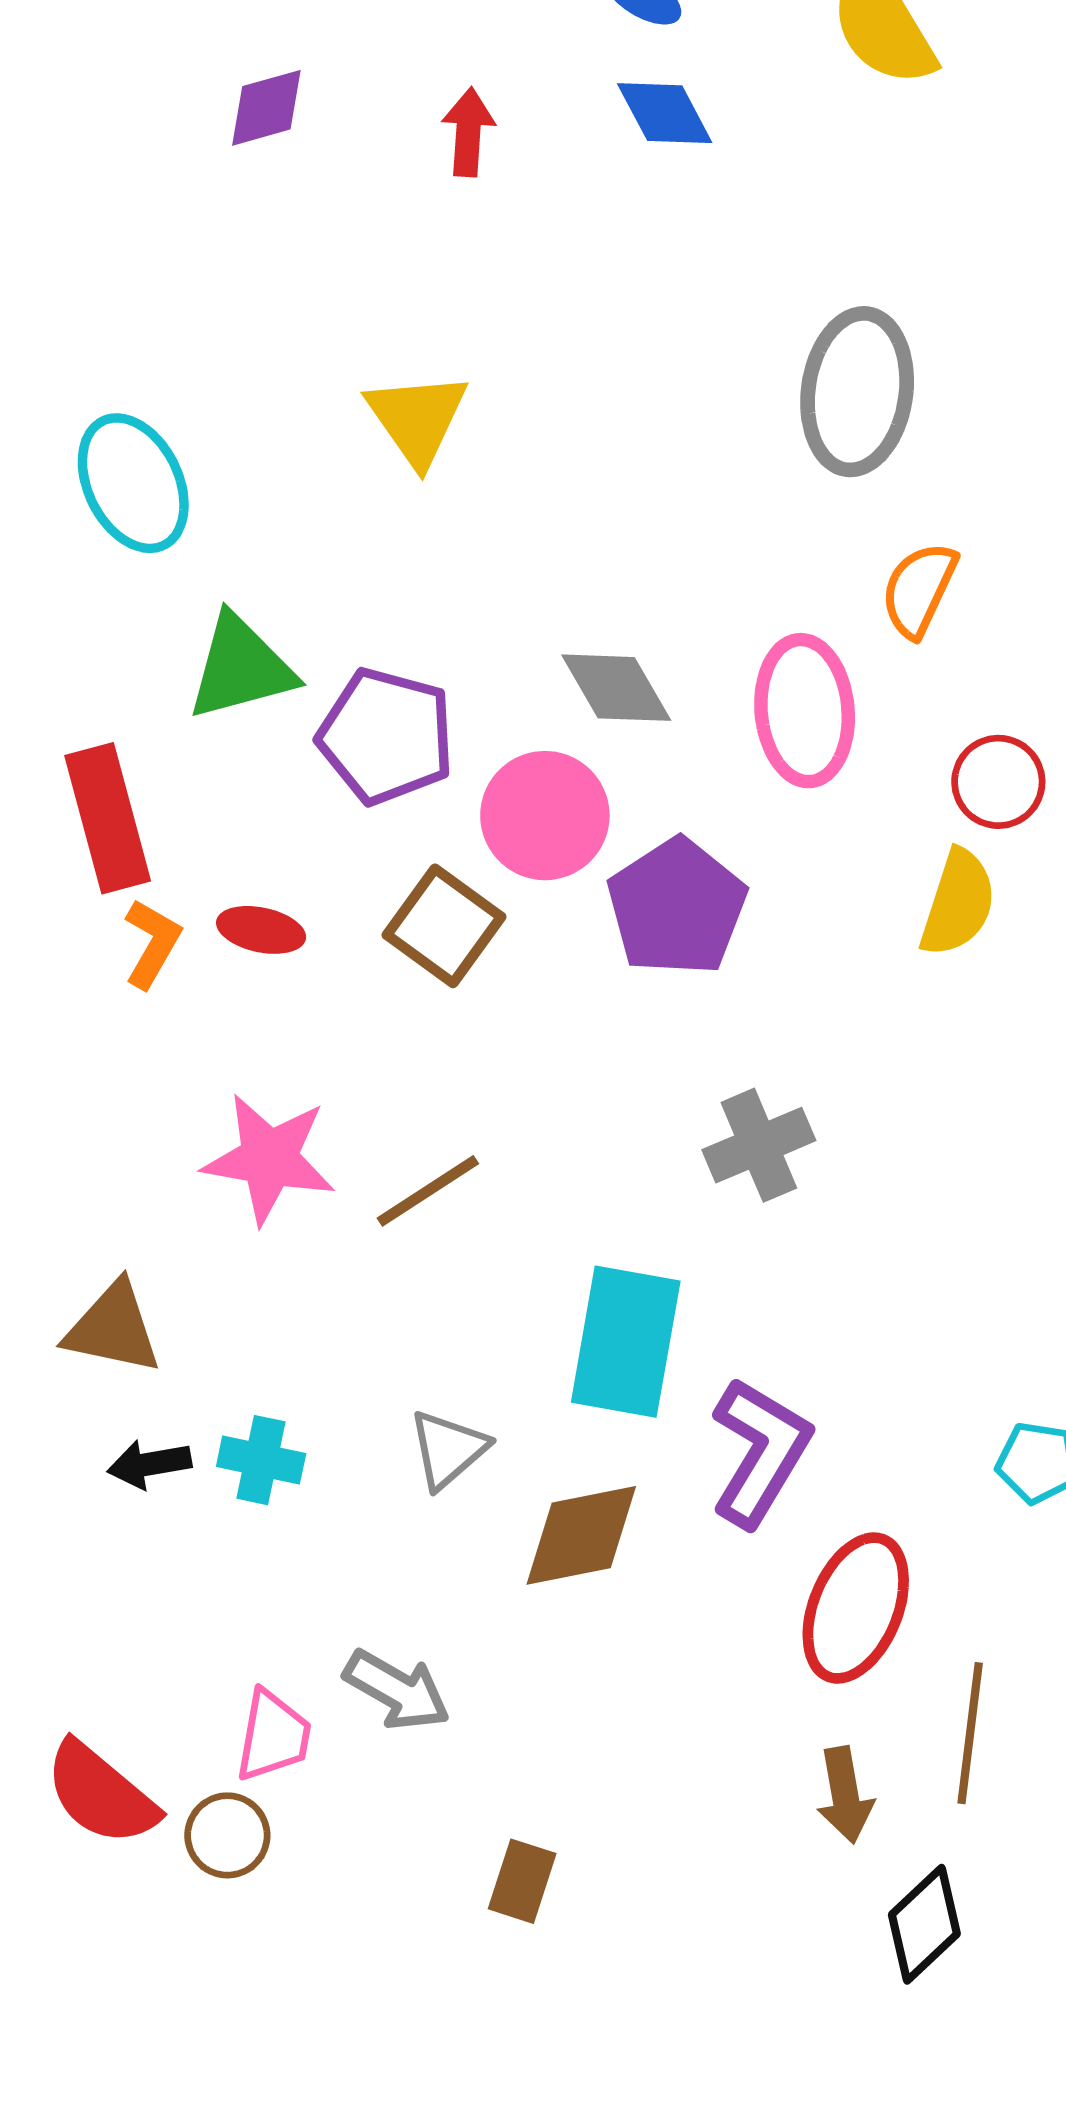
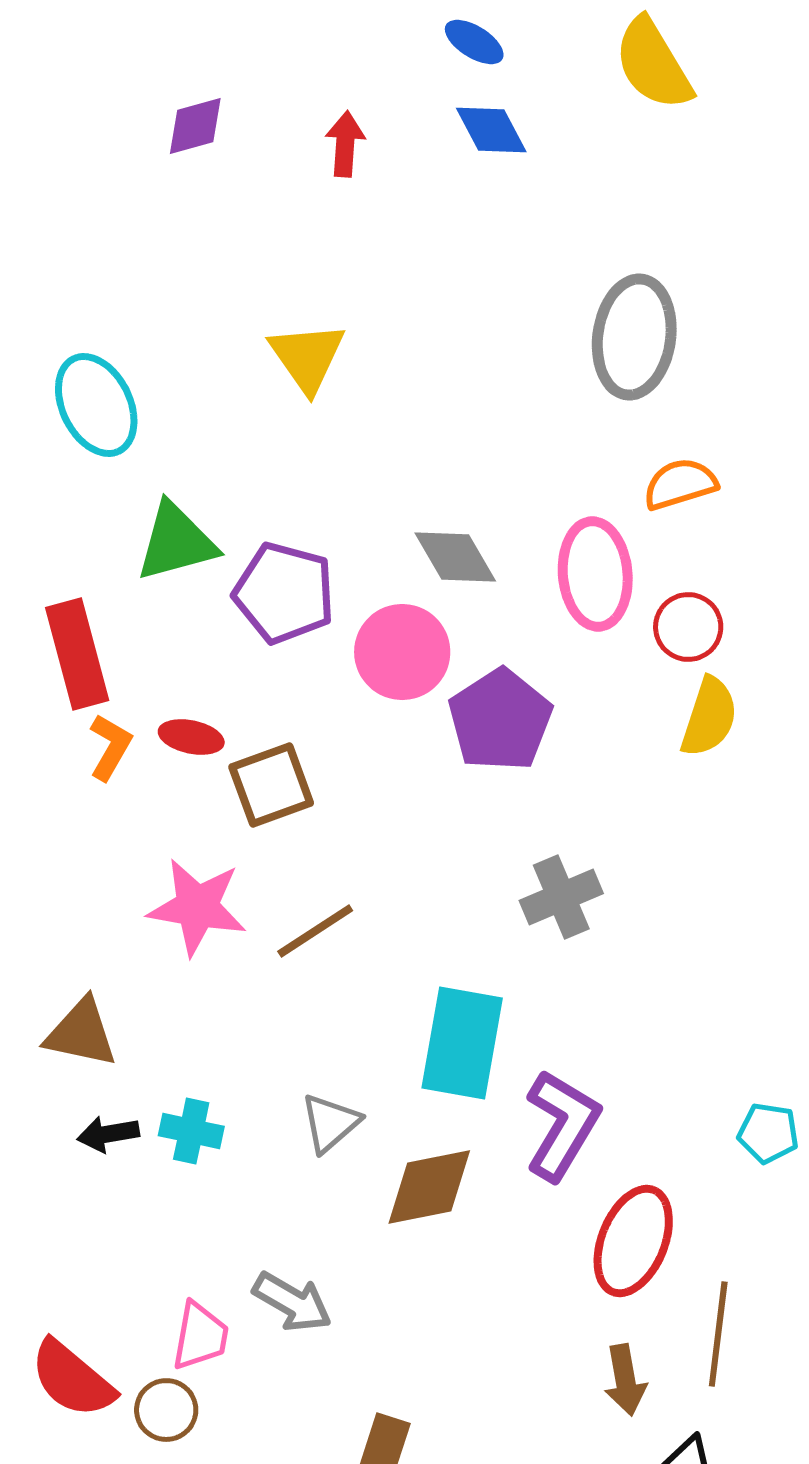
orange semicircle: (919, 589) -> (680, 484), turned 48
red circle: (998, 782) -> (688, 627), moved
brown square: (444, 926) -> (271, 785), moved, turned 34

